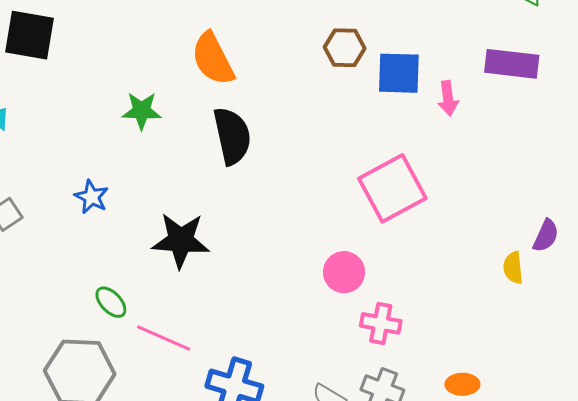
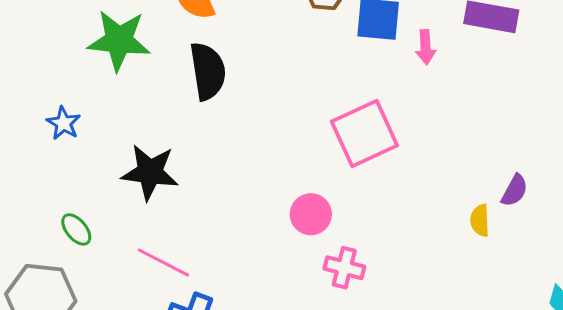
green star: (142, 111) -> (119, 40), size x1.6
pink line: (164, 338) -> (163, 262), moved

